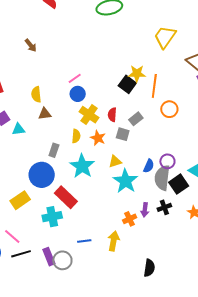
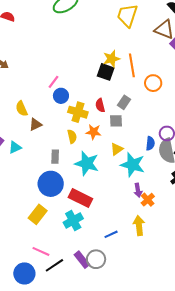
purple arrow: (145, 210) -> (138, 190), moved

